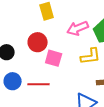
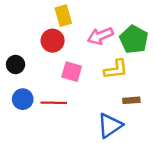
red circle: (38, 42) -> (53, 41), moved

